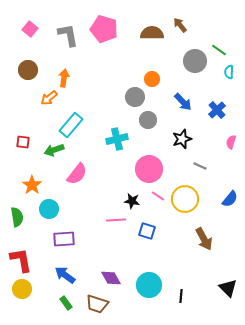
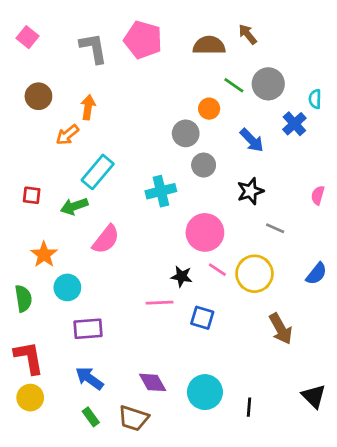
pink square: (30, 29) -> (27, 37), moved
green line: (219, 50) -> (234, 85), moved
blue cross: (217, 110) -> (294, 124), moved

